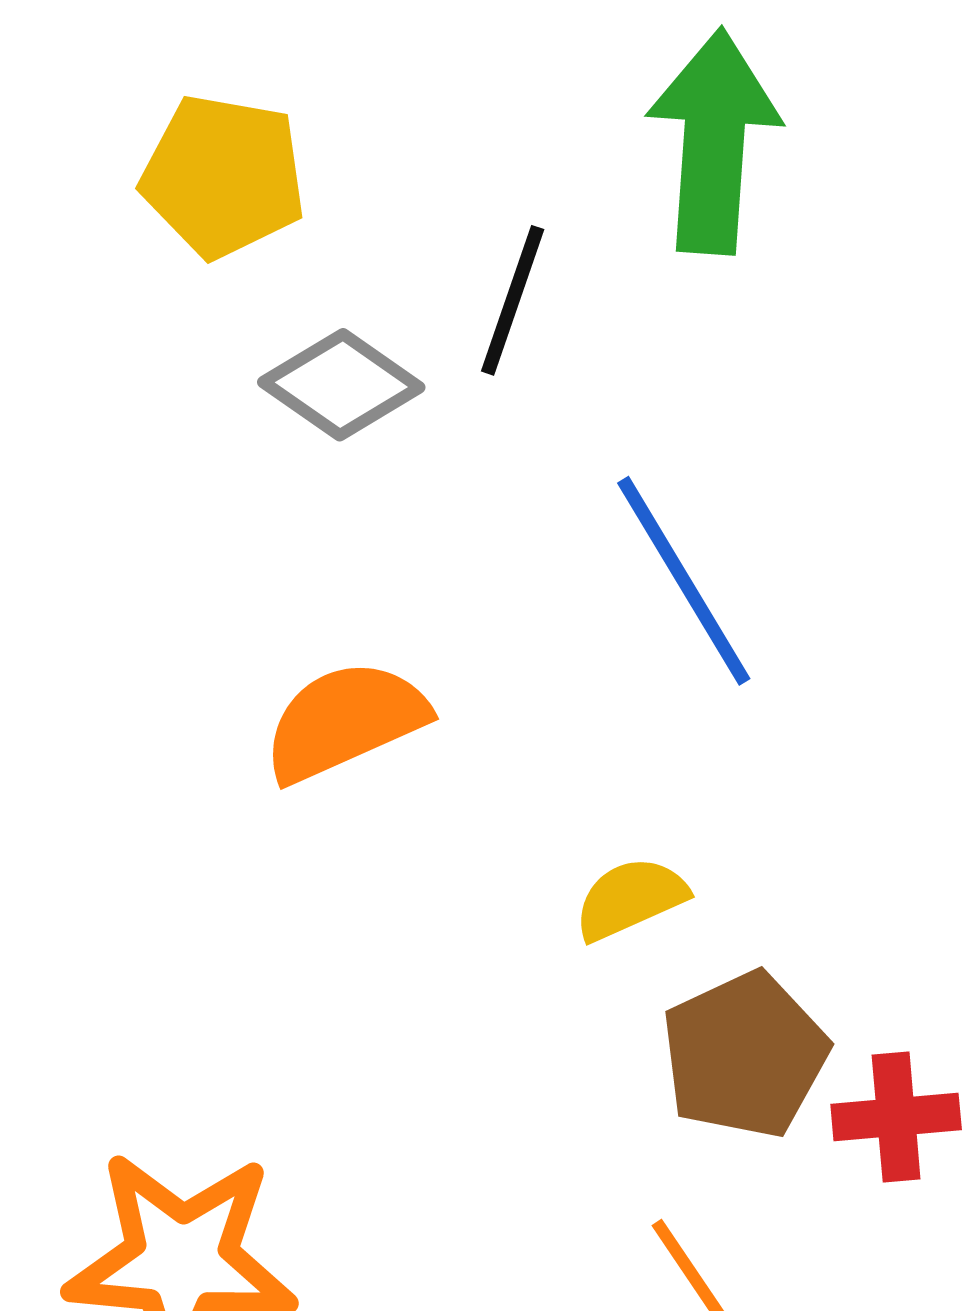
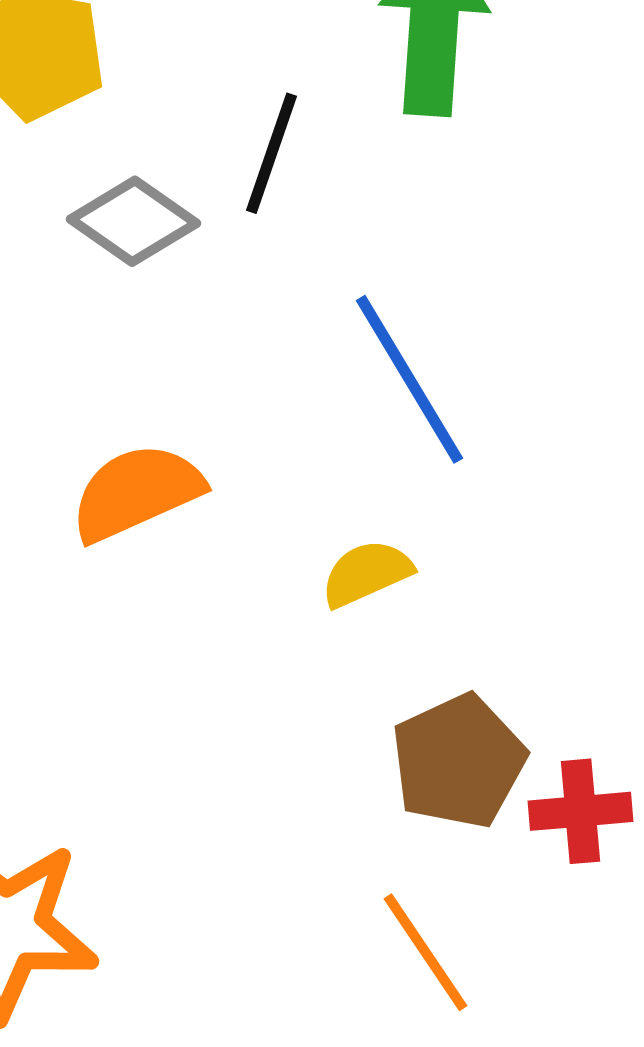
yellow semicircle: (630, 899) -> (367, 573), moved

